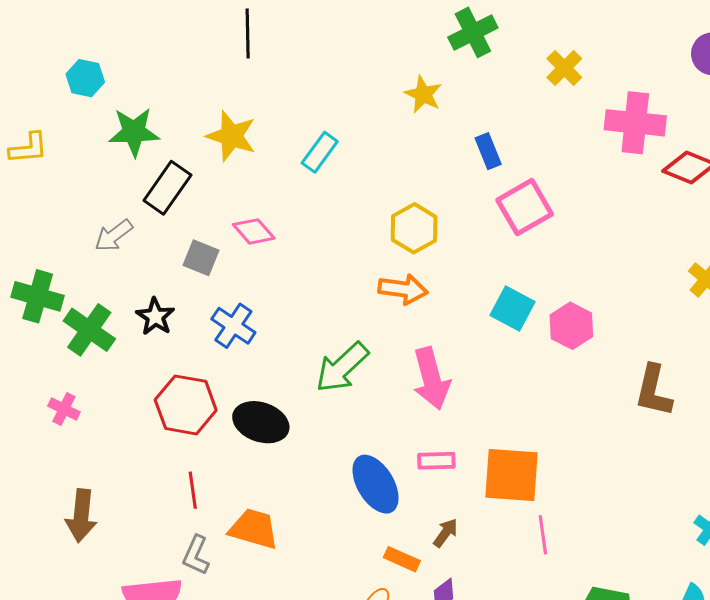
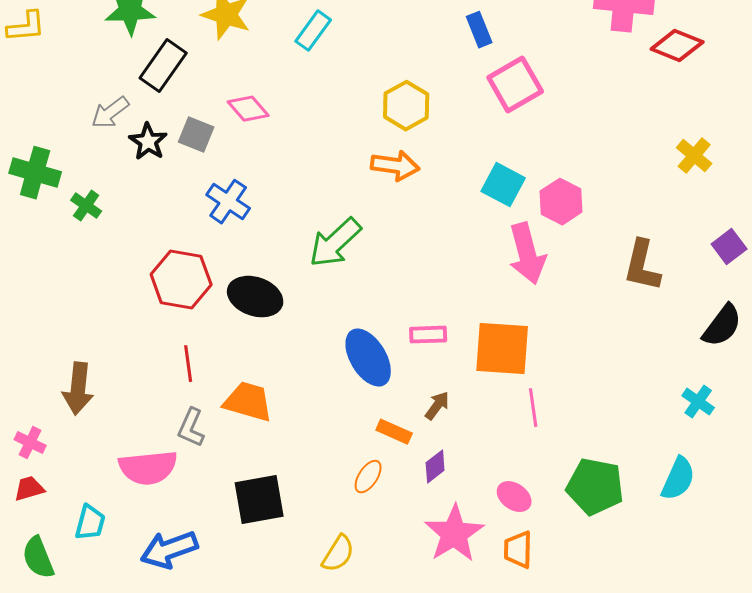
black star: (155, 317) -> (148, 142), moved
green cross: (89, 330) -> (86, 206), size x0.6
pink arrow: (431, 379) -> (527, 254), moved
pink cross: (64, 409) -> (30, 443), moved

